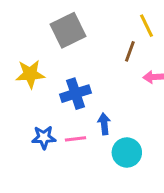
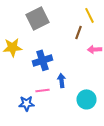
blue star: (44, 137) -> (26, 103), moved
cyan circle: (127, 153) -> (86, 99), moved

